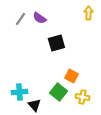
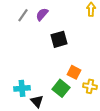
purple semicircle: (39, 18) -> (42, 14), turned 96
yellow cross: (82, 97) -> (90, 86), moved

